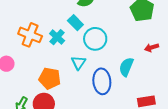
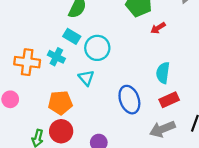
red arrow: (152, 47) -> (158, 28), moved
cyan semicircle: (126, 67) -> (163, 73), moved
blue ellipse: (102, 81) -> (129, 100), moved

